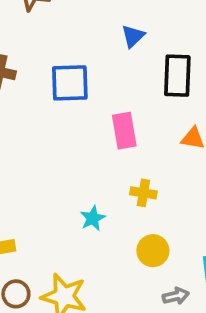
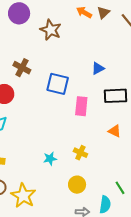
black rectangle: (177, 76) -> (116, 96), turned 70
pink rectangle: (124, 131) -> (81, 106), moved

